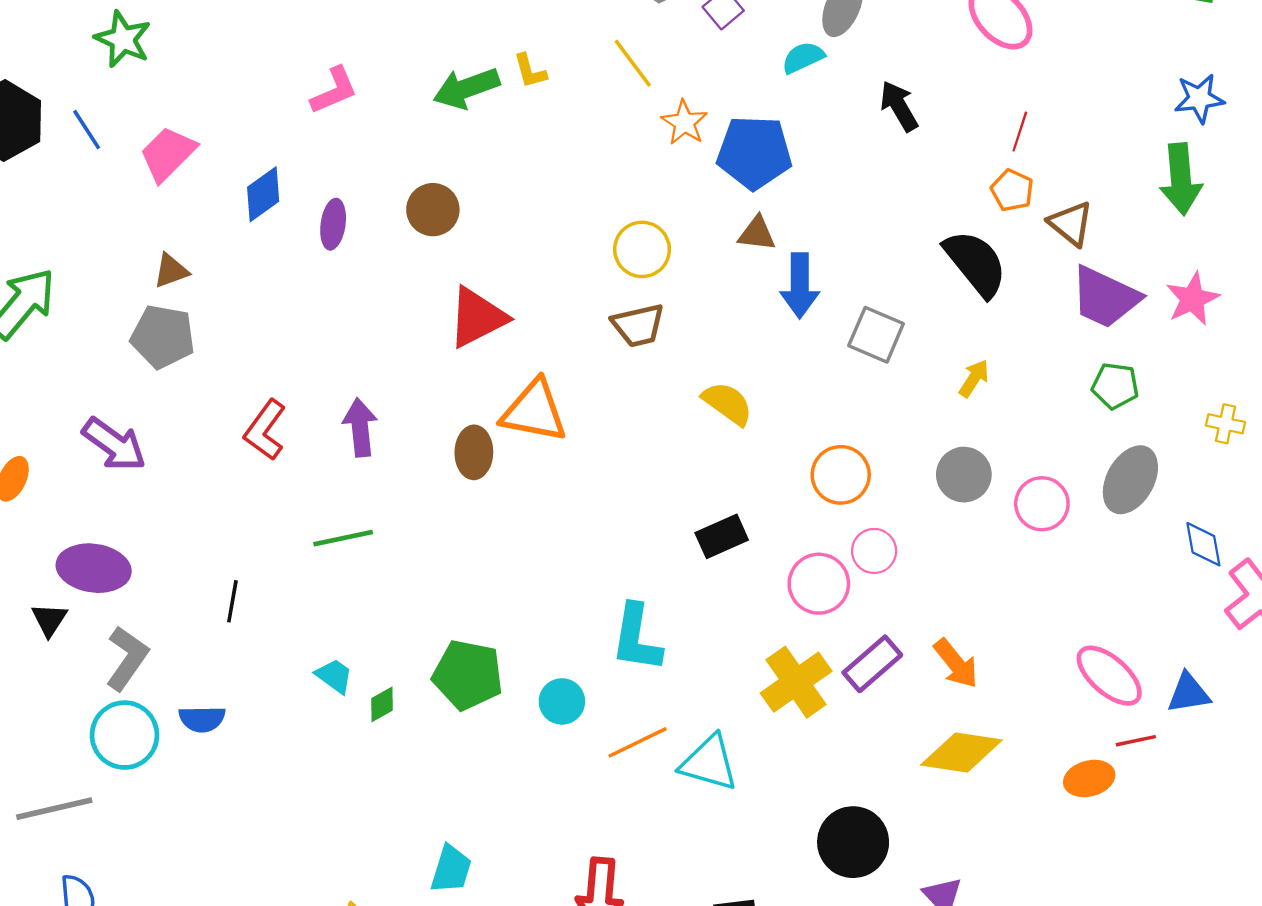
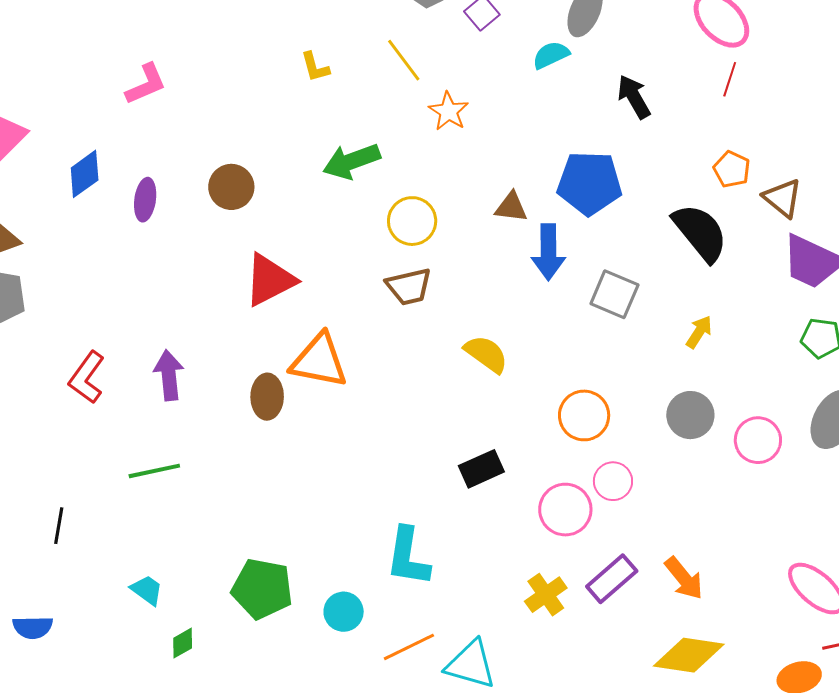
green arrow: (466, 88) -> (352, 161), moved
red line: (1020, 132) -> (730, 79), moved
blue pentagon: (754, 152) -> (589, 183), moved
yellow cross: (796, 682) -> (546, 595), size x0.7
green diamond: (382, 704) -> (183, 643), moved

